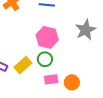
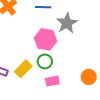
gray star: (86, 30) -> (67, 23), moved
orange circle: (72, 82) -> (89, 77), moved

